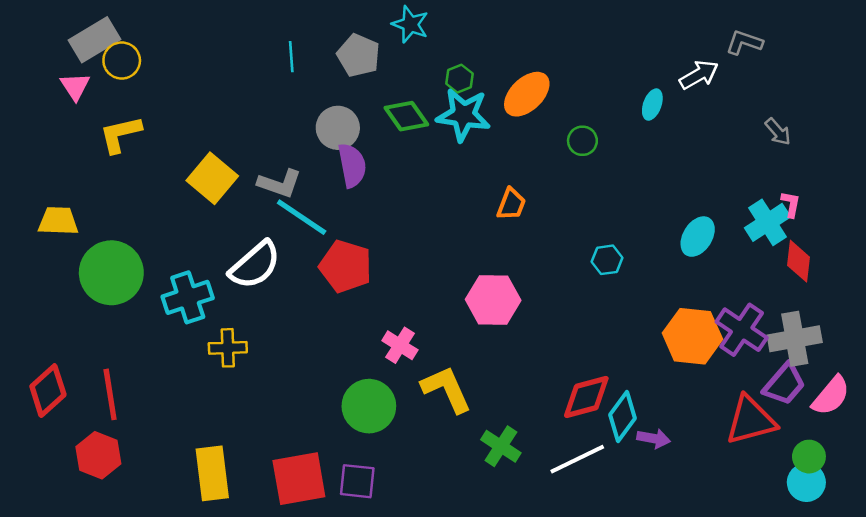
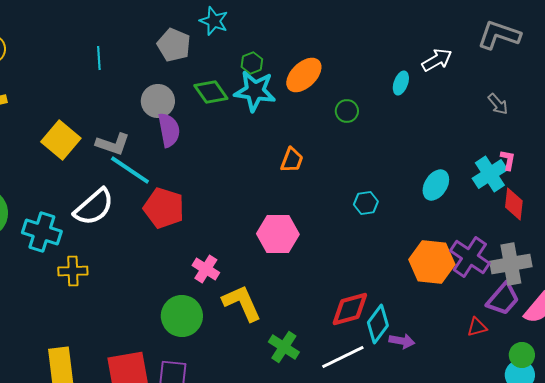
gray L-shape: (744, 42) -> (499, 35), moved, size x1.5
cyan line: (291, 57) -> (99, 58), moved
cyan cross: (188, 297) -> (42, 232), turned 36
red triangle: (751, 420) -> (477, 327), size x0.5

